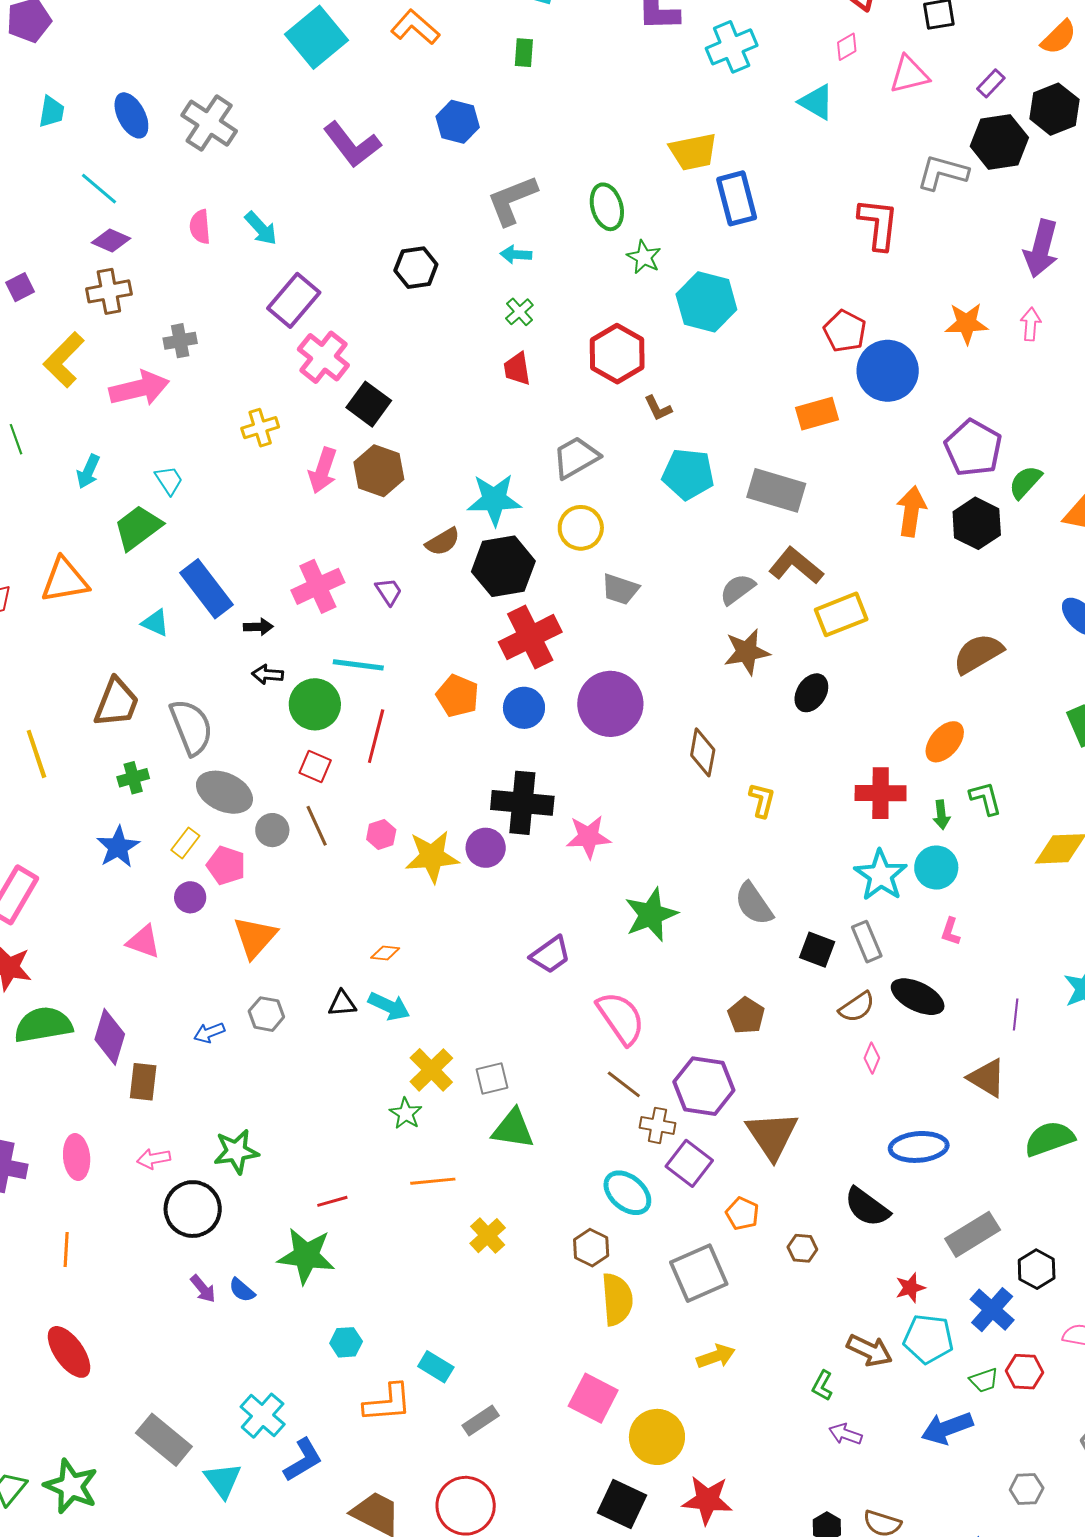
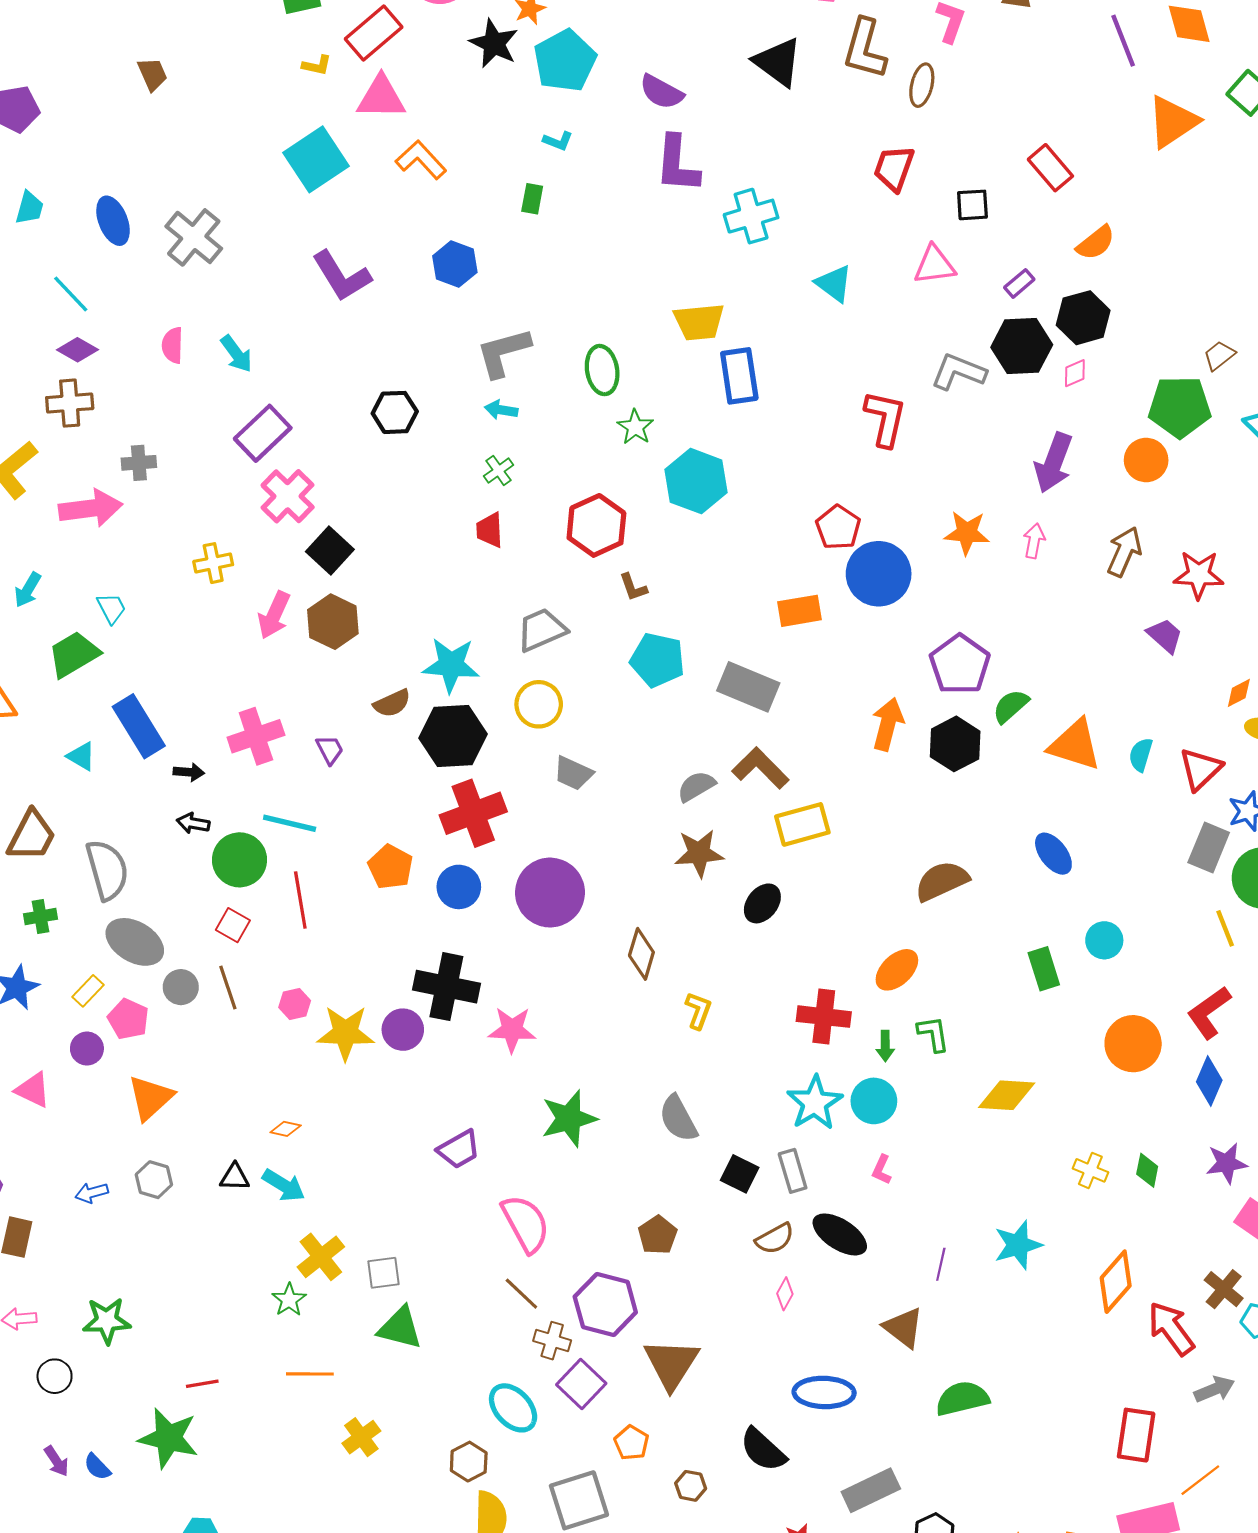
pink diamond: (847, 47) -> (1075, 373), moved
red line: (376, 736) -> (300, 900), turned -30
black circle: (193, 1209) -> (55, 1376), size x0.6

